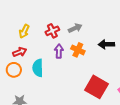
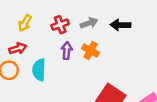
black arrow: (106, 44) -> (120, 25), moved

